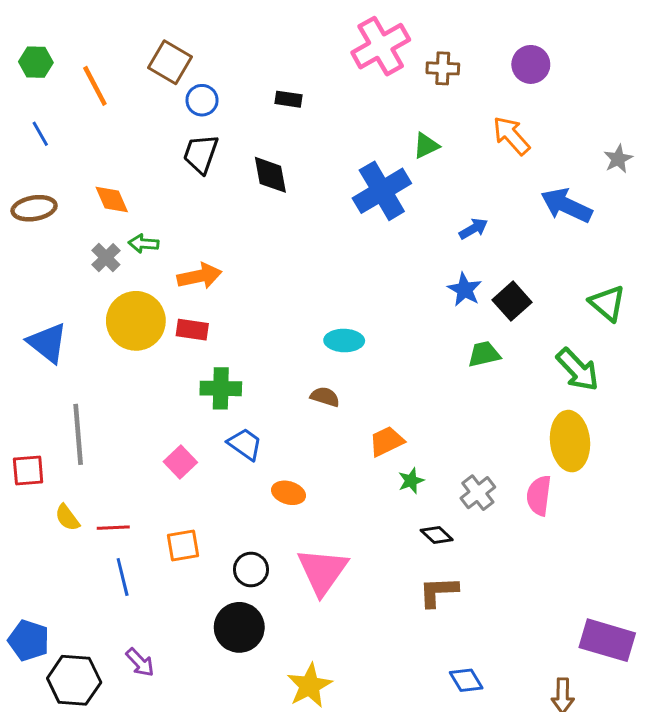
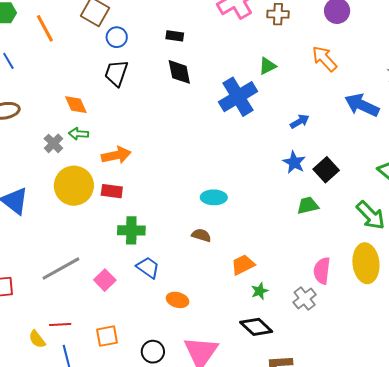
black diamond: (270, 175) -> (179, 72), moved
orange diamond: (112, 200) -> (76, 105), moved
gray line: (78, 434) -> (61, 269), moved, turned 66
pink semicircle: (539, 496) -> (322, 271), moved
yellow semicircle: (67, 518) -> (37, 339), moved
black diamond: (437, 535) -> (256, 327), moved, size x1.5

